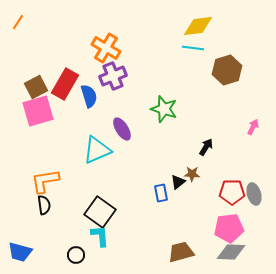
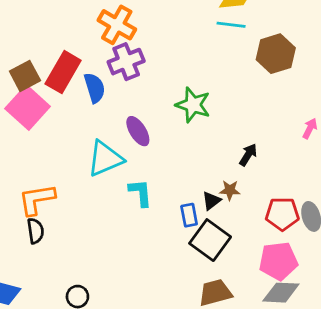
pink square: (38, 111) -> (28, 107), turned -32
black square: (100, 212) -> (210, 240), moved
cyan L-shape: (100, 236) -> (140, 193), moved

